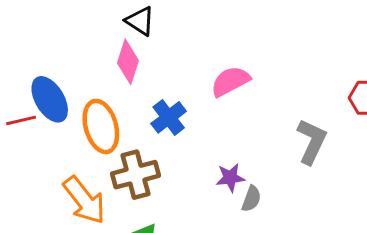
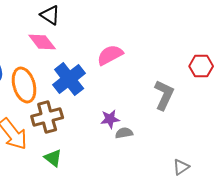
pink diamond: (128, 62) -> (42, 42), turned -56
blue cross: (169, 117) -> (69, 79), size x1.4
gray semicircle: (251, 199) -> (124, 133), turned -120

